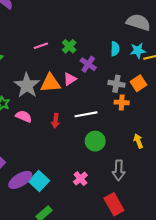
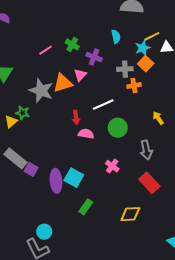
cyan star: (138, 51) -> (143, 48), moved
pink semicircle: (24, 116) -> (86, 134), moved
purple ellipse: (20, 180) -> (56, 181), turned -50

